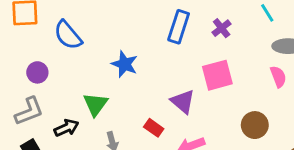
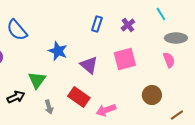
blue rectangle: (179, 27) -> (97, 24), size x0.7
purple triangle: (183, 102) -> (89, 65), moved
red rectangle: (154, 128) -> (79, 97), size x1.5

